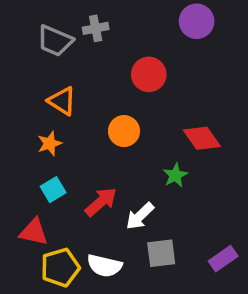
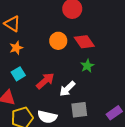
orange triangle: (62, 101) -> (12, 24), moved
red diamond: (202, 138) -> (84, 42), moved

